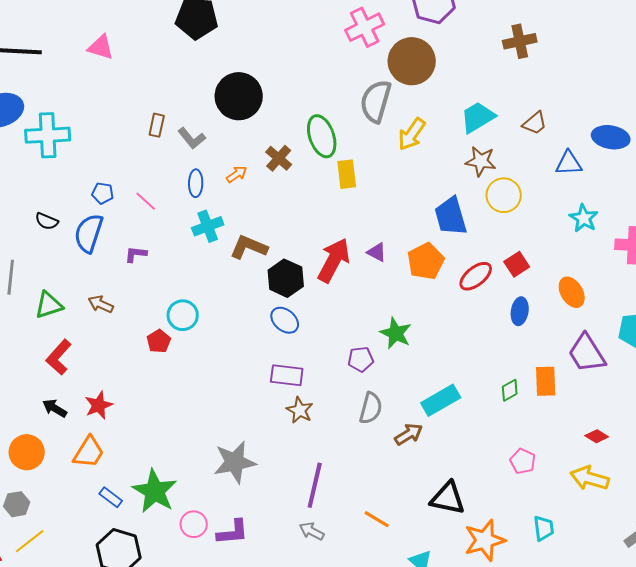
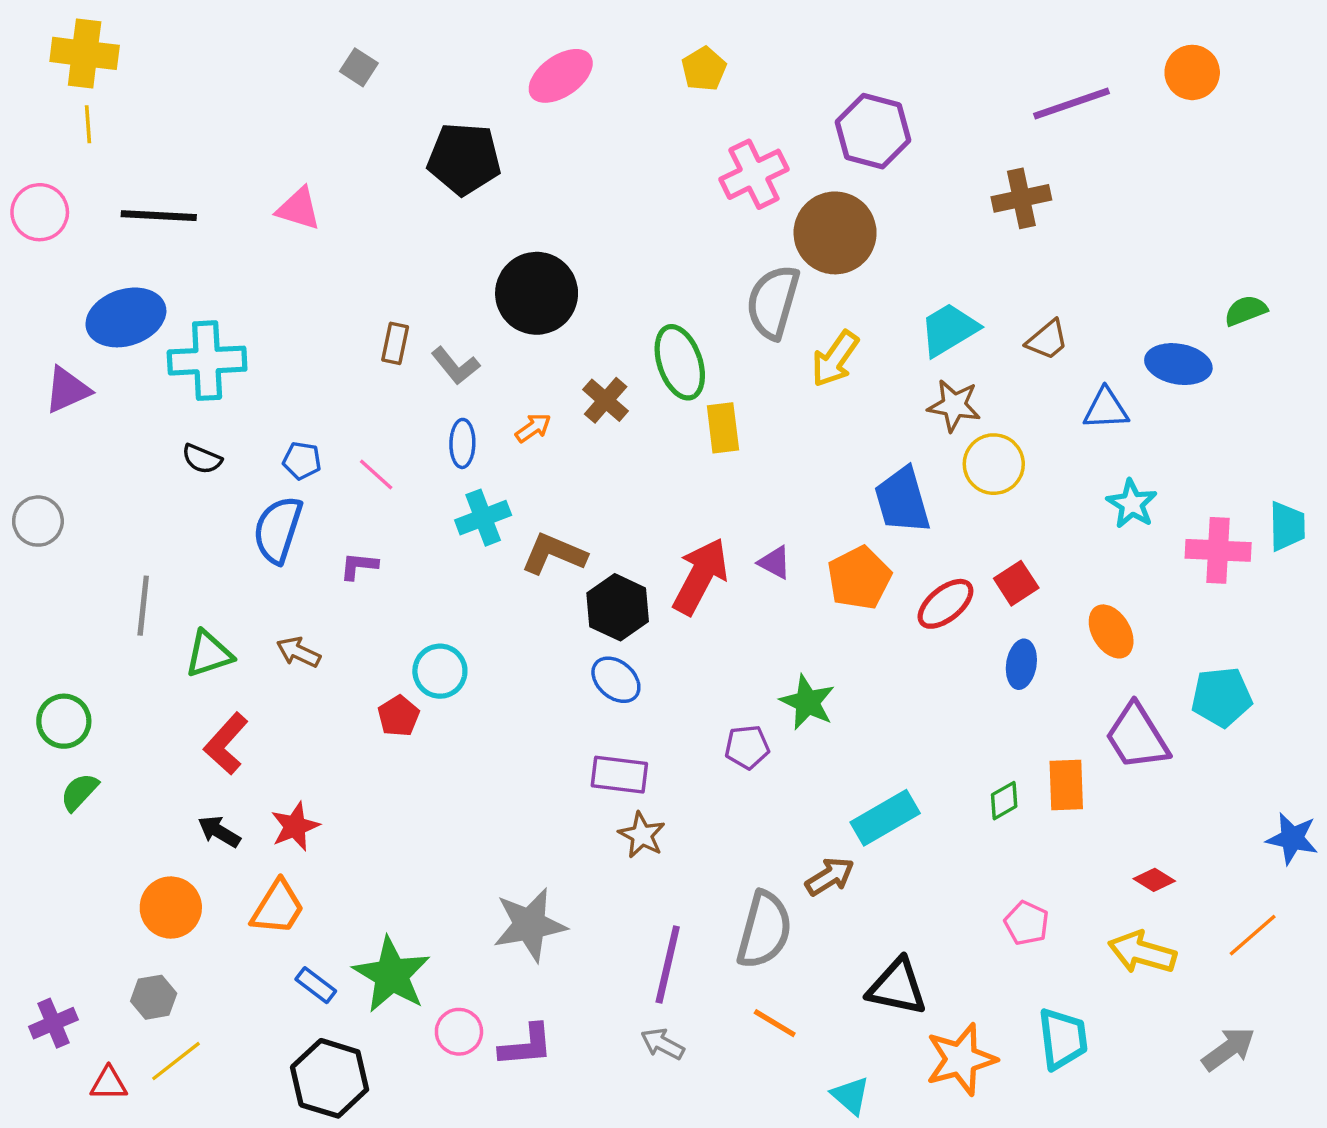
black semicircle: (47, 221) -> (202, 459), moved
gray semicircle: (371, 408) -> (764, 930), moved, size x1.4
cyan trapezoid: (544, 528) -> (1063, 1039), size x1.4

